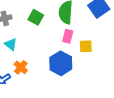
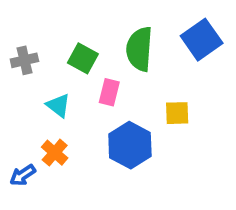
pink rectangle: (68, 36) -> (109, 92), moved
cyan triangle: (11, 44) -> (58, 105), moved

